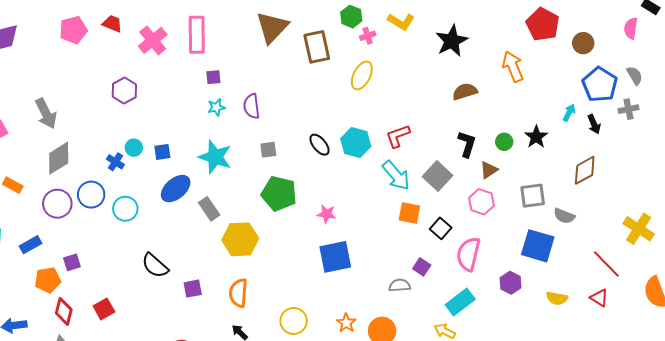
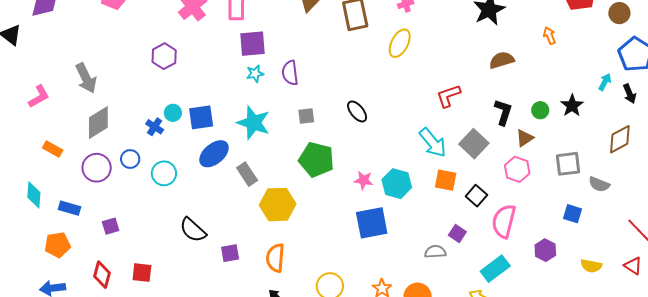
orange arrow: (513, 67) -> (549, 36), size x0.6
purple square: (213, 77) -> (253, 44), size x1.8
red L-shape: (398, 136) -> (448, 96), moved
cyan hexagon: (356, 143) -> (397, 184), moved
blue square: (162, 152) -> (201, 117), size x1.5
blue circle: (91, 195) -> (130, 159), size x0.7
blue rectangle: (30, 245) -> (70, 208), turned 45
blue square: (538, 246) -> (573, 214), size x0.6
orange pentagon: (48, 280) -> (57, 245), moved
red square: (104, 309) -> (142, 273), turned 35

